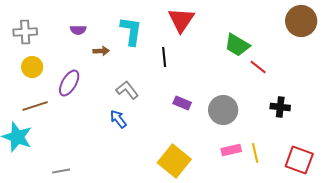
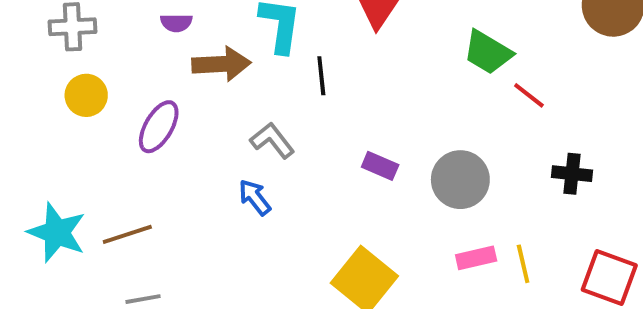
brown arrow: (101, 51) -> (221, 64), size x1.8
black line: (164, 57) -> (321, 76), moved
brown line: (35, 106) -> (127, 234), moved

